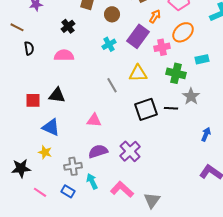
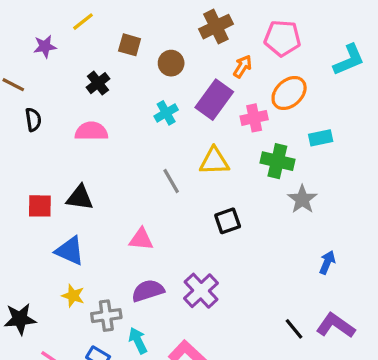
black line: (171, 108) -> (294, 329), moved, turned 48
black square: (146, 109) -> (228, 221), size x0.7
yellow star: (45, 152) -> (73, 296), moved

